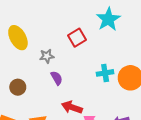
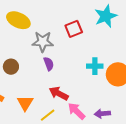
yellow ellipse: (18, 38) -> (18, 20), turned -45
gray star: (47, 56) -> (43, 42), size x1.5

